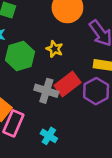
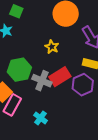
green hexagon: (20, 56) -> (19, 70), moved

